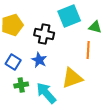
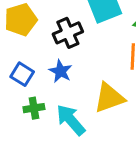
black cross: (44, 34) -> (68, 33), turned -36

